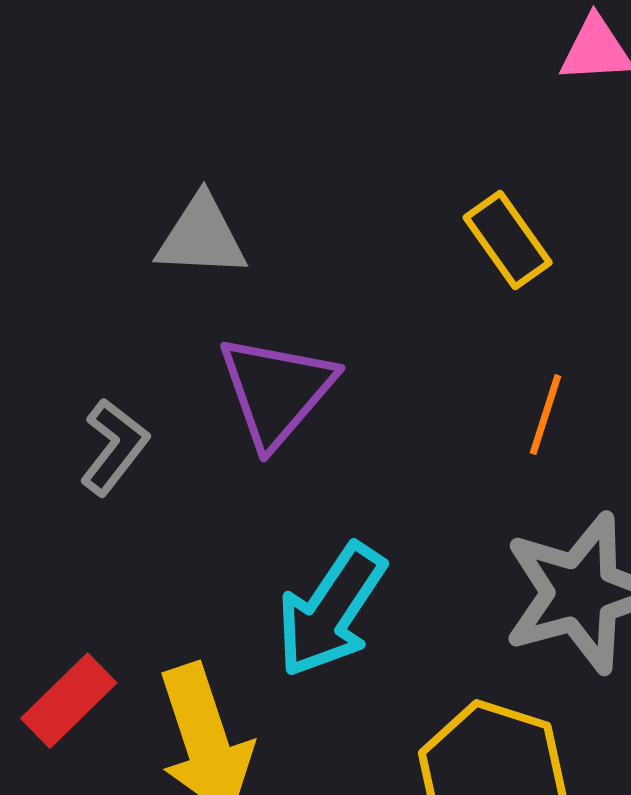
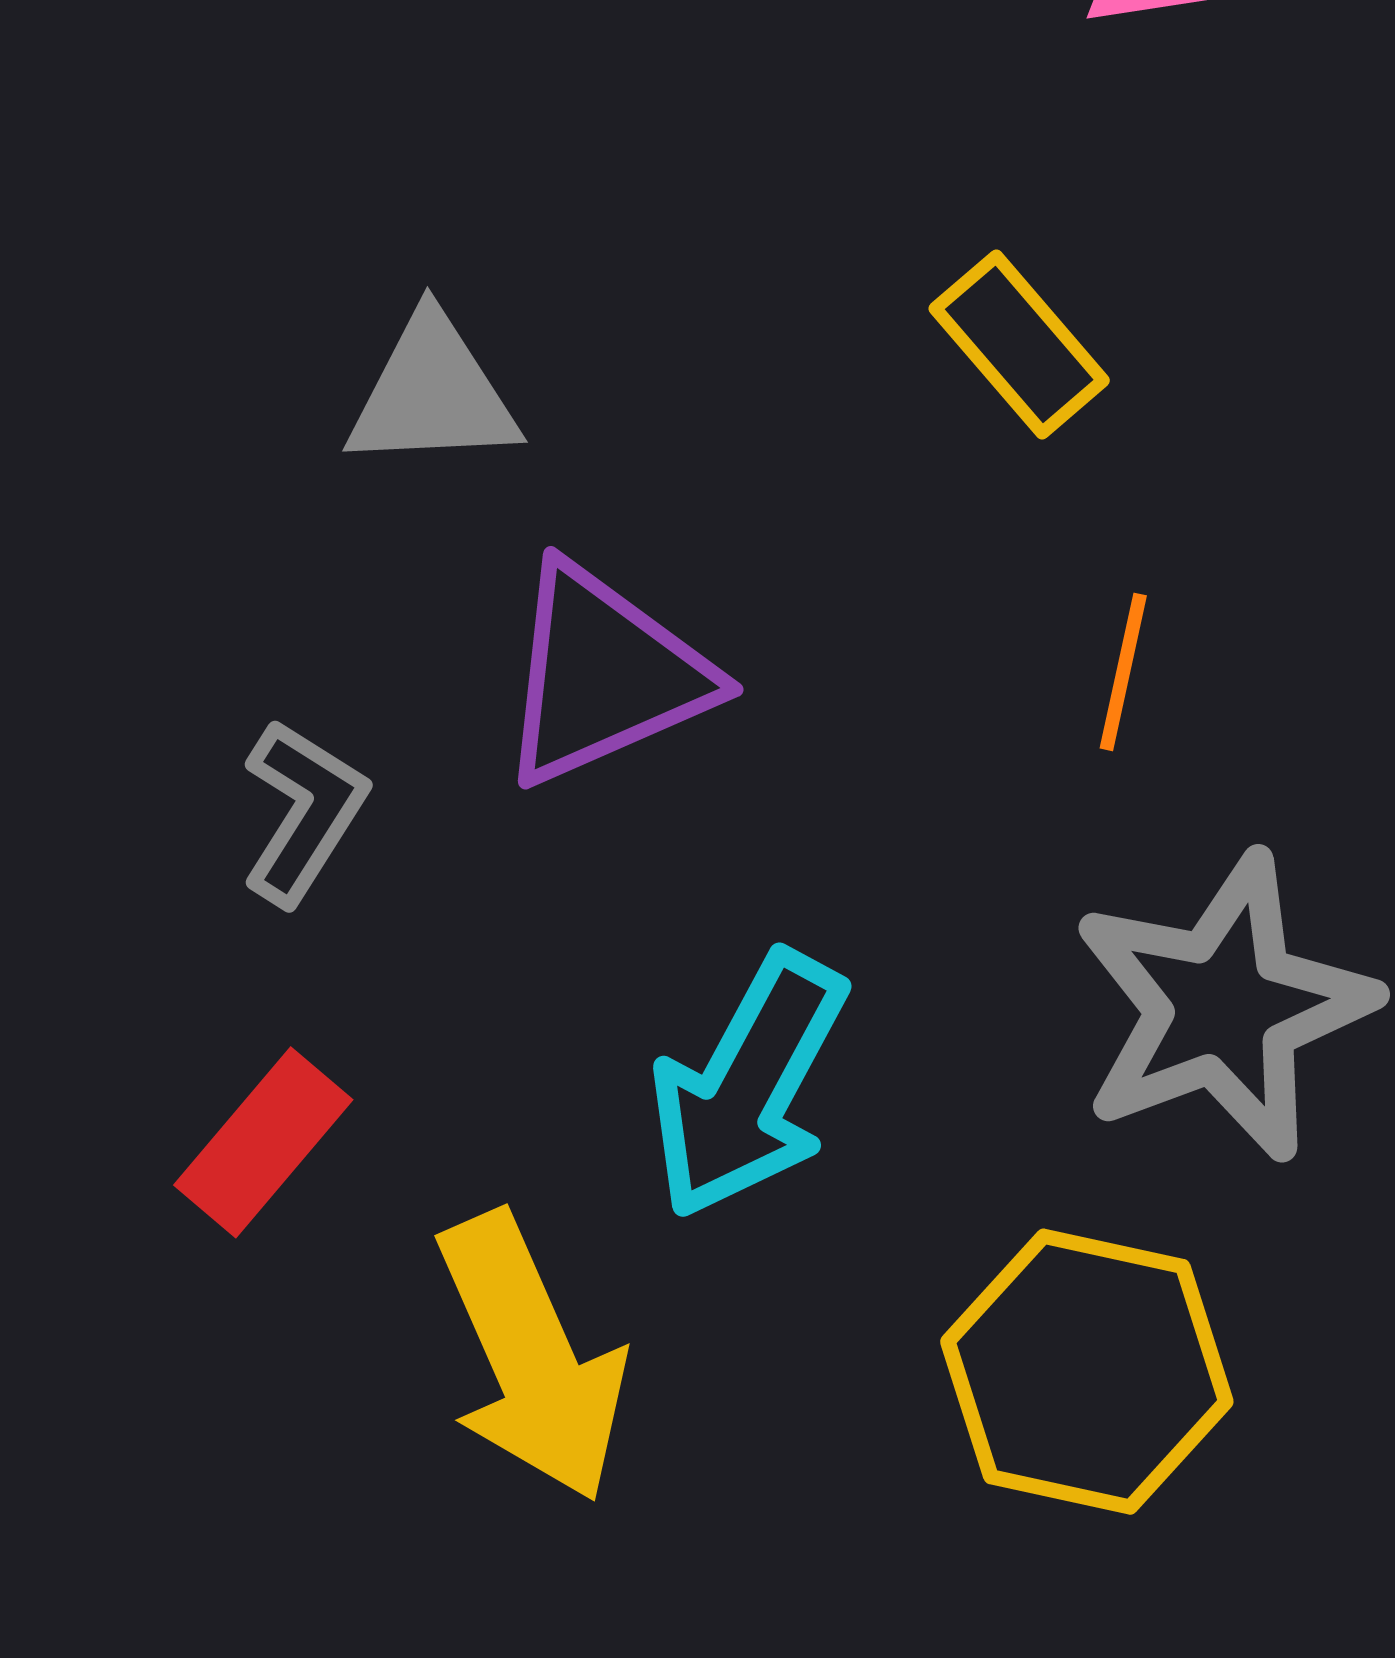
purple triangle: (277, 391) -> (604, 675), turned 31
red rectangle: (69, 701) -> (263, 1142), moved

